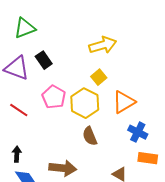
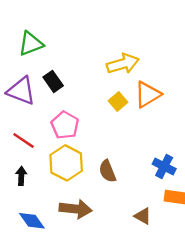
orange triangle: (124, 102) -> (148, 94), moved
yellow hexagon: (85, 103) -> (66, 163), moved
black arrow: (17, 154) -> (21, 176), moved

